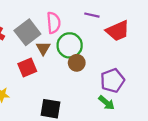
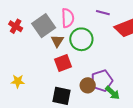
brown circle: (77, 63) -> (88, 85), moved
red square: (27, 67) -> (63, 63), moved
purple pentagon: (112, 81) -> (102, 81), moved

